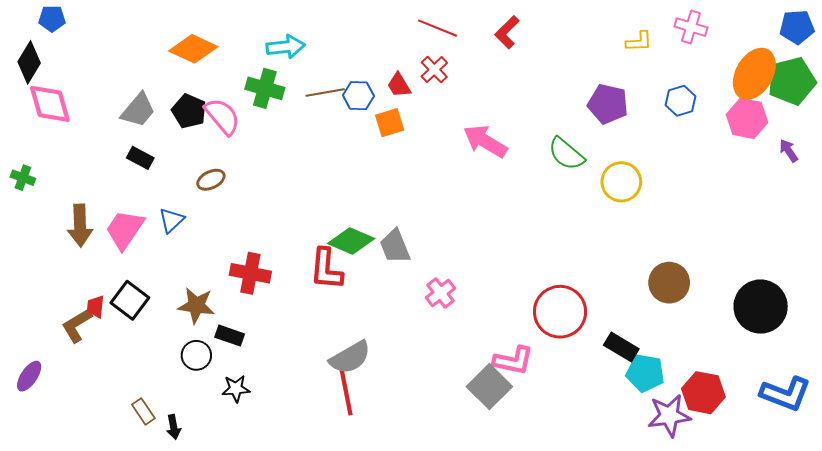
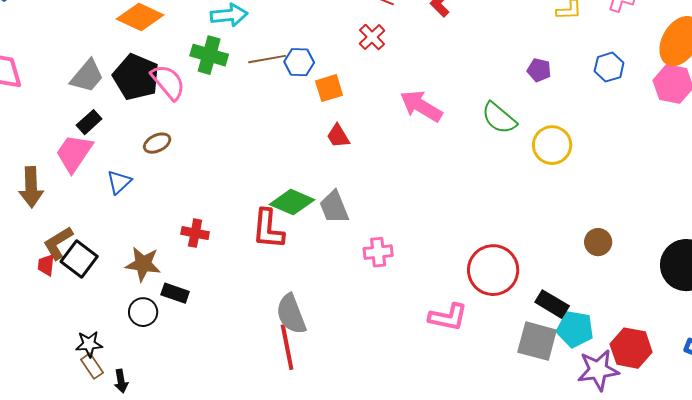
red trapezoid: (399, 85) -> (338, 136), moved
purple pentagon: (608, 104) -> (539, 70), size x0.6
black pentagon: (189, 111) -> (136, 77), size x1.4
black rectangle: (140, 158) -> (89, 122), turned -70
pink trapezoid: (125, 230) -> (74, 153), moved
red cross: (250, 273) -> (195, 233), size x0.7
brown circle: (669, 283) -> (598, 242), size x0.7
pink cross: (441, 293) -> (378, 252), turned 32
brown L-shape: (77, 325) -> (58, 243), moved
gray semicircle: (350, 357) -> (291, 314), turned 99
gray square: (489, 387) -> (537, 341), moved, turned -30
black star: (236, 389) -> (89, 344), moved

